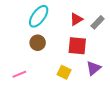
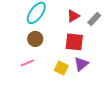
purple triangle: (94, 68) -> (81, 64), moved
pink line: (19, 74) -> (27, 63), moved

